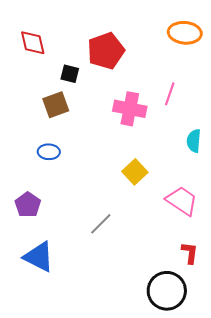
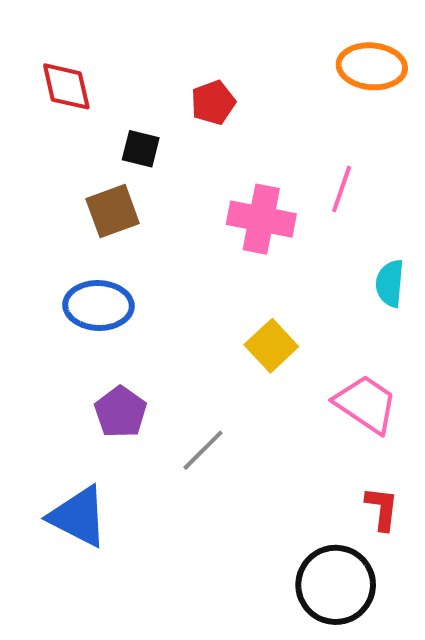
red pentagon: (106, 51) -> (213, 102), size x0.6
blue ellipse: (49, 152) -> (98, 305), size x1.5
purple pentagon: (28, 205) -> (121, 412), moved

